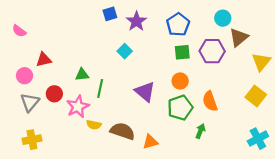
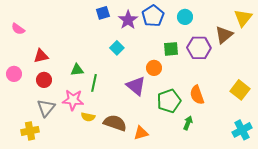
cyan circle: (223, 18) -> (185, 17), moved
blue pentagon: (178, 25) -> (153, 16), moved
yellow triangle: (261, 62) -> (243, 18), moved
pink circle: (25, 76) -> (14, 74), moved
orange circle: (180, 81) -> (154, 68), moved
red circle: (54, 94) -> (44, 80), moved
gray triangle: (30, 102) -> (46, 108), moved
pink star: (78, 107) -> (73, 100), turned 30

